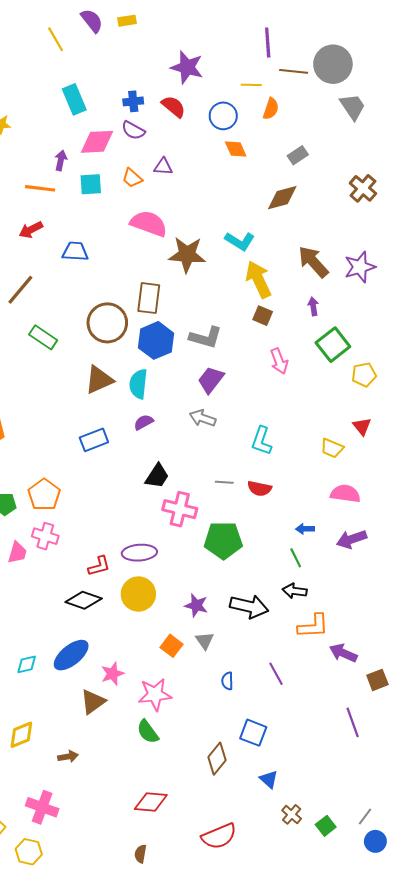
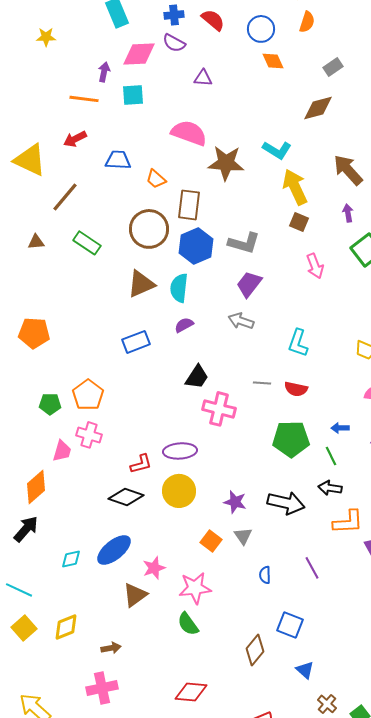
orange trapezoid: (132, 178) -> (156, 179), moved
green pentagon: (223, 540) -> (291, 439), moved
pink cross: (42, 807) -> (102, 688), moved, turned -32

